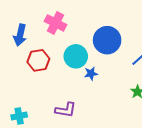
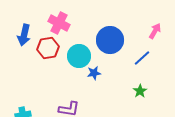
red hexagon: (38, 60) -> (48, 48), moved

